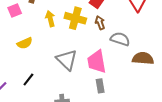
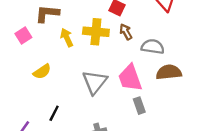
brown semicircle: (143, 58) -> (169, 72), moved
gray triangle: (67, 60) -> (95, 82), turned 35

